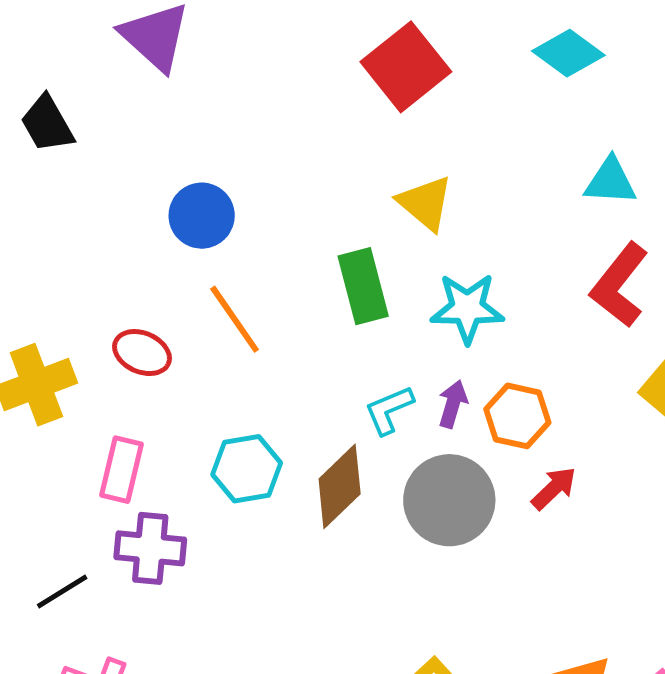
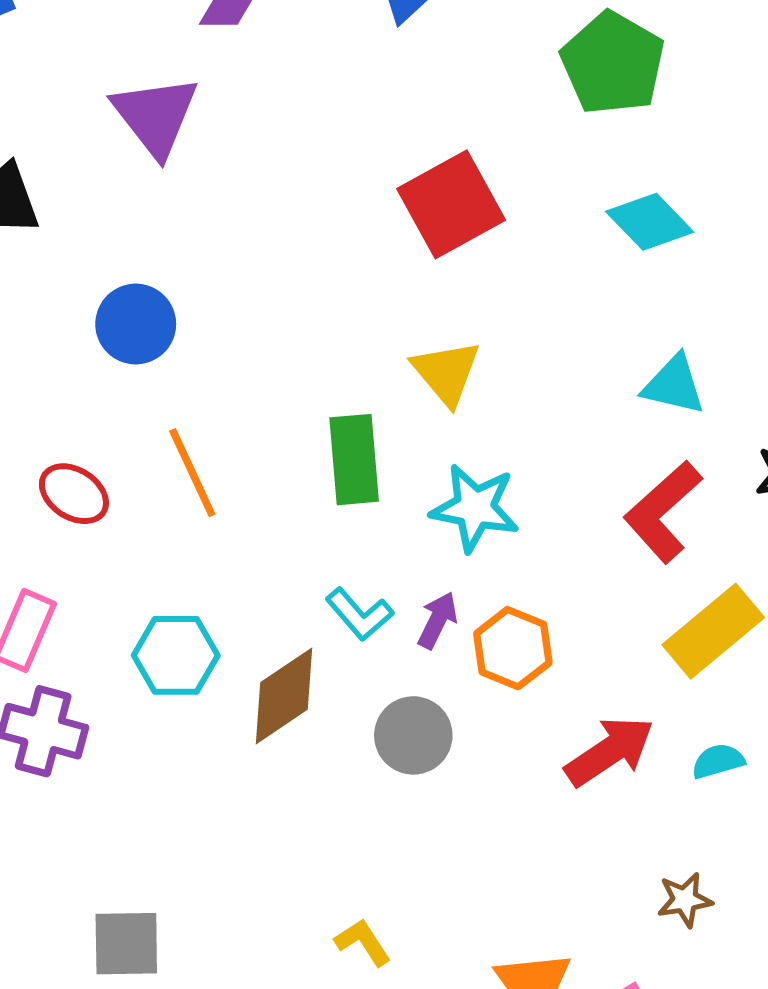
blue circle: (202, 216) -> (136, 324), moved
cyan L-shape: (389, 410) -> (359, 614), turned -118
red arrow: (554, 488) -> (610, 751), moved, size x1.5
gray circle: (449, 500) -> (413, 735), size x0.7

